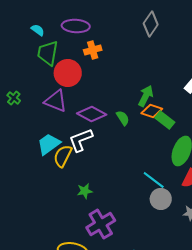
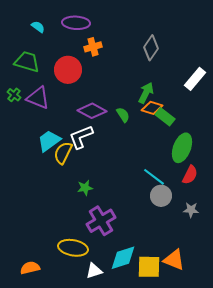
gray diamond: (151, 24) -> (151, 48), moved
green trapezoid: (48, 53) -> (27, 62), moved, turned 96
purple triangle: (56, 101) -> (38, 98), moved

